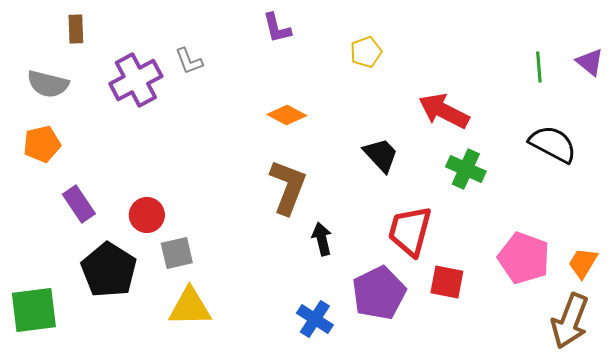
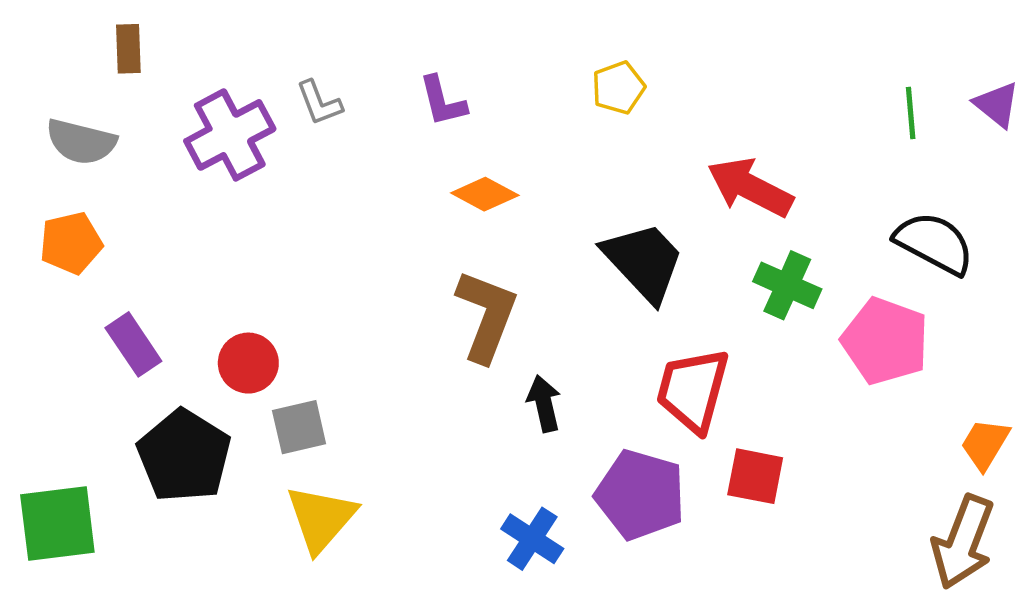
purple L-shape: (277, 28) -> (443, 101), moved
black trapezoid: (381, 155) -> (644, 262), size x1.4
pink pentagon: (524, 258) -> (885, 341), moved
purple pentagon: (379, 293) -> (640, 495), turned -30
yellow triangle: (190, 307) -> (321, 518), turned -48

